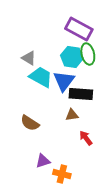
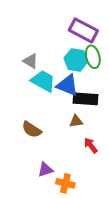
blue triangle: (64, 81) -> (68, 85), turned -45

